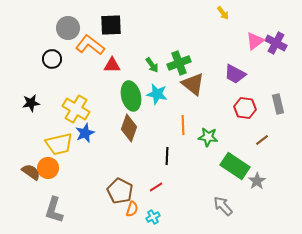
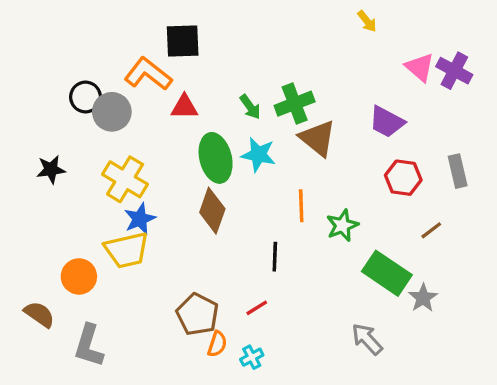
gray circle: (68, 28) -> (112, 112), moved
pink triangle: (255, 41) -> (420, 67), turned -42
green star: (208, 137) -> (342, 225), turned -30
yellow trapezoid: (59, 144) -> (127, 250), moved
brown semicircle: (31, 172) -> (39, 314), moved

